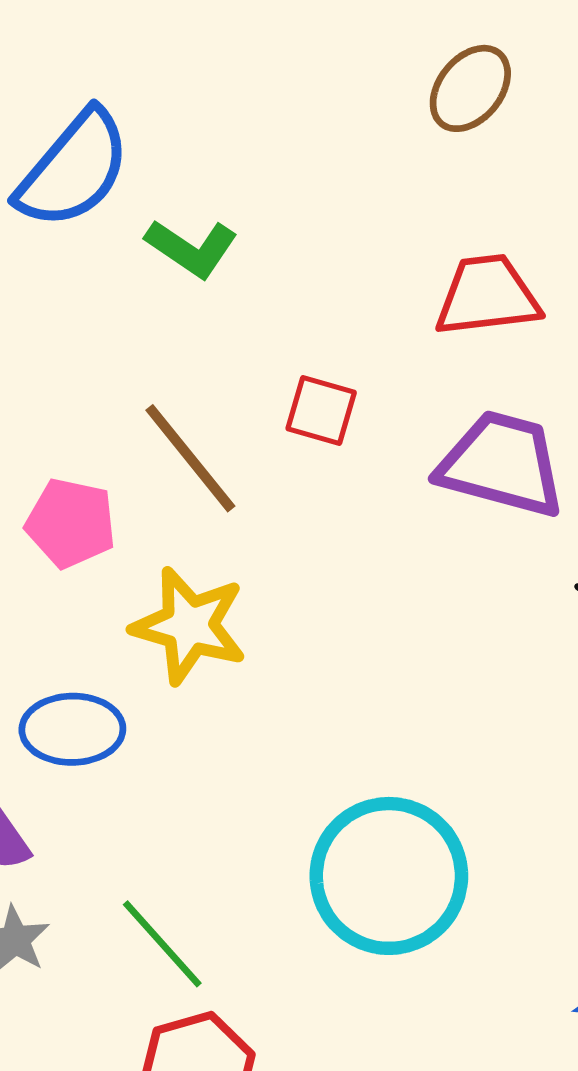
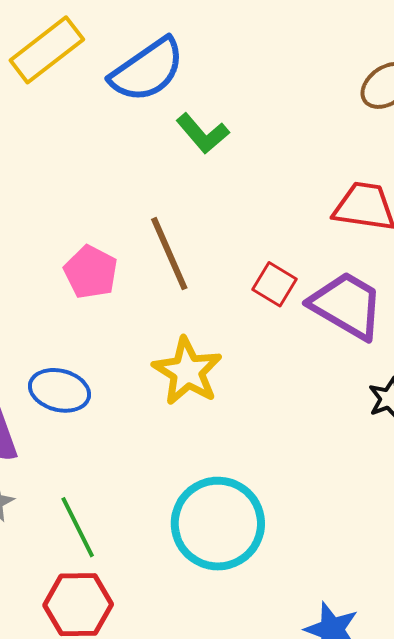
red square: (321, 410) -> (274, 284), moved
yellow star: (189, 626) -> (187, 371), moved

